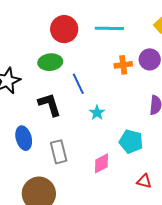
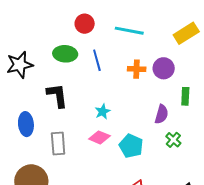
red circle: (64, 29) -> (85, 24), size x0.7
blue line: (78, 84) -> (97, 60), moved
pink diamond: (102, 163) -> (99, 137), moved, turned 40

